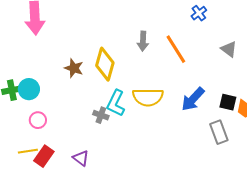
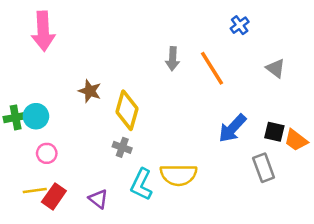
yellow diamond: (105, 64) -> (127, 110), moved
yellow semicircle: (148, 97) -> (179, 175), moved
cyan L-shape: (116, 103) -> (141, 185), moved

